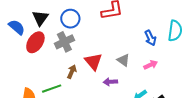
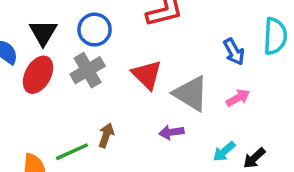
gray triangle: (123, 60) -> (191, 93), size x1.6
red triangle: (93, 62) -> (147, 75), moved
brown arrow: (72, 72) -> (106, 135), moved

